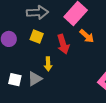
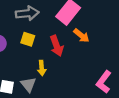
gray triangle: (35, 79) -> (28, 85), turned -35

